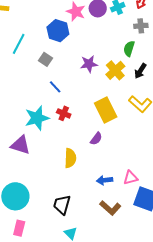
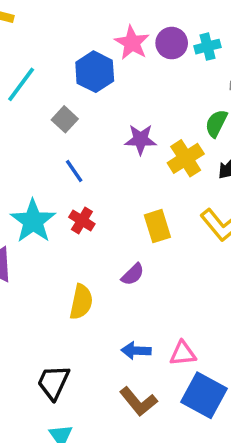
yellow rectangle: (106, 110) -> (157, 226), size x0.7
cyan star: (37, 118) -> (33, 221), turned -30

